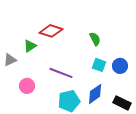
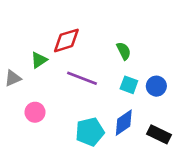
red diamond: (51, 31) -> (66, 40), turned -35
purple line: (61, 73) -> (82, 78), moved

